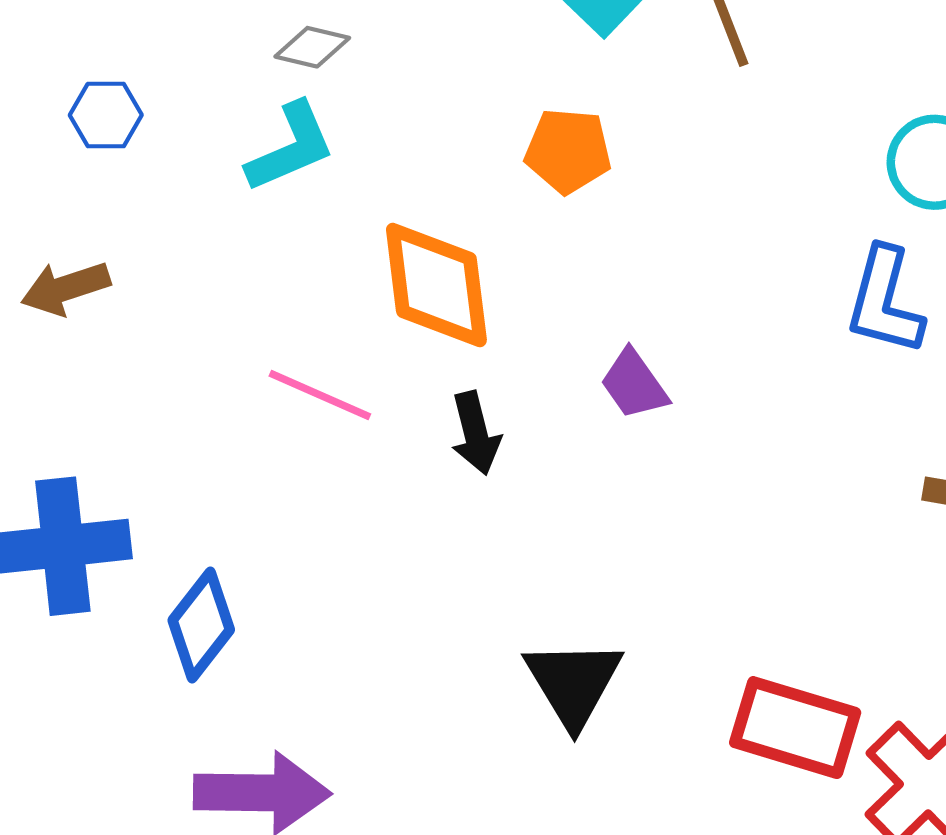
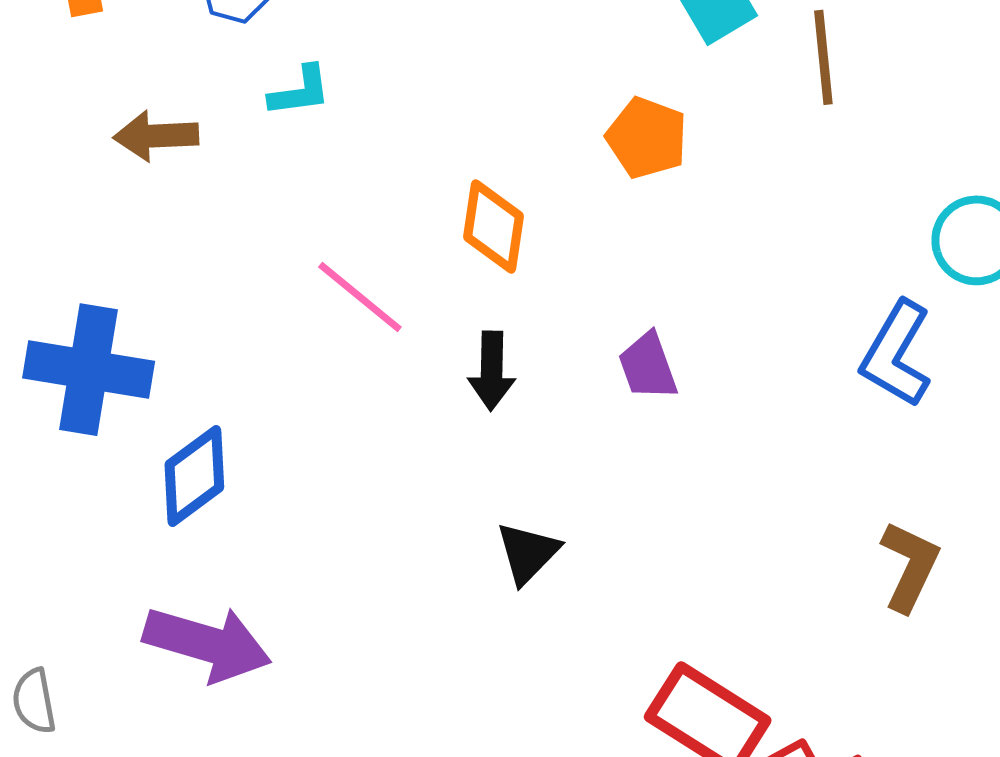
cyan L-shape: (291, 147) -> (300, 91), moved, size x0.7
orange diamond: (436, 285) -> (493, 227), size x0.7
black triangle: (573, 683) -> (528, 553), moved, size x0.7

